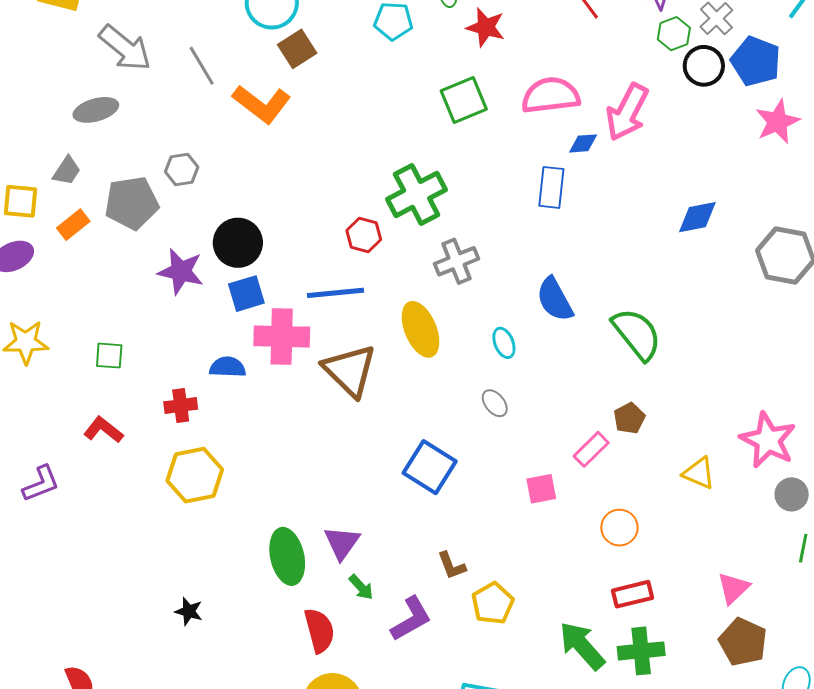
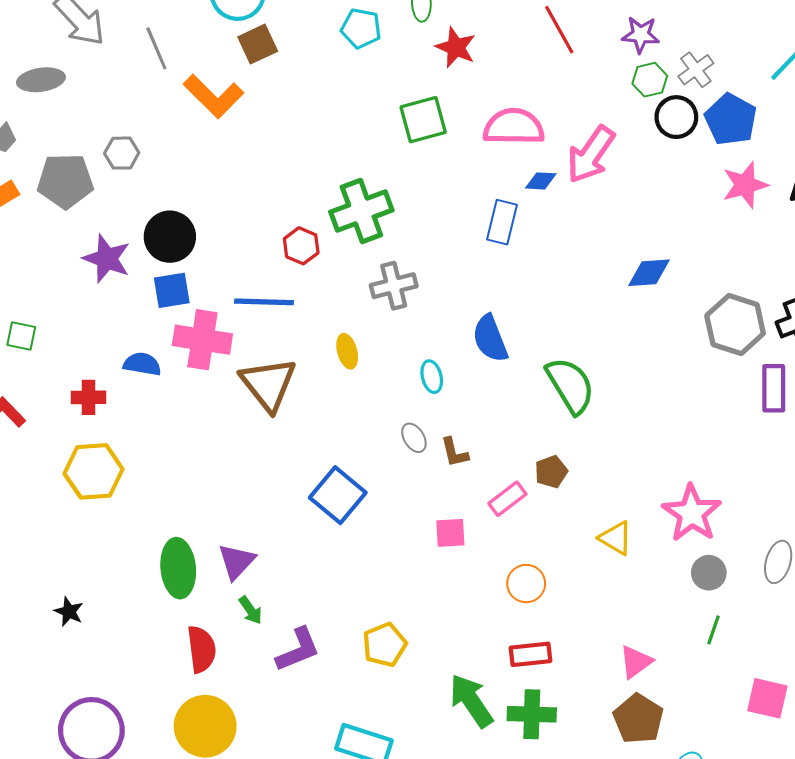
yellow ellipse: (421, 329) -> (347, 351), size x0.6
brown L-shape: (452, 566) -> (454, 452), moved

